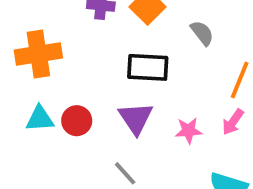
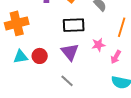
pink arrow: (233, 122) -> (116, 57), moved
pink star: (189, 131) -> (98, 45), moved

